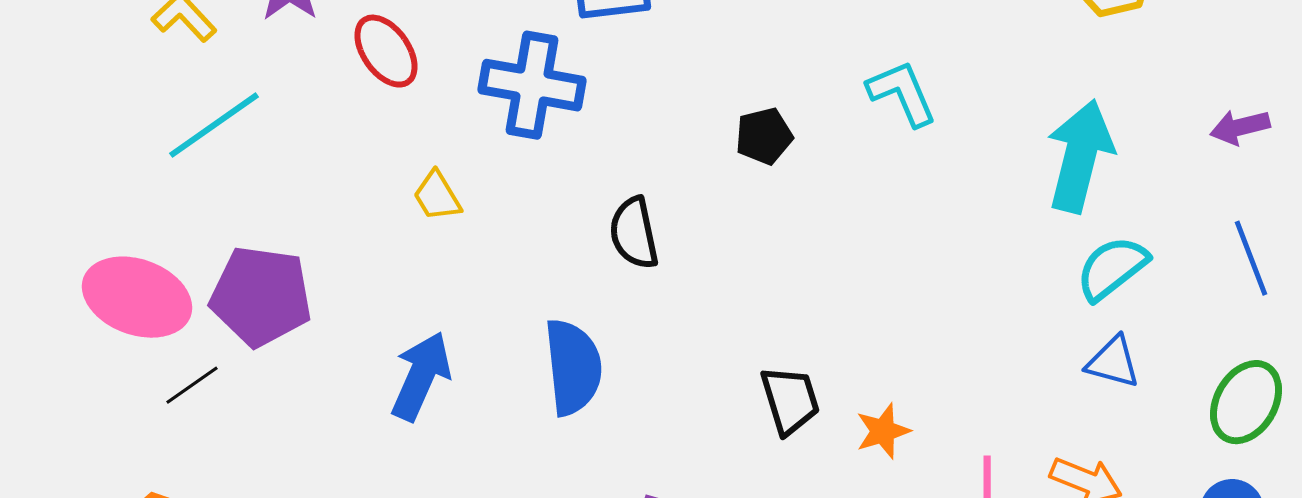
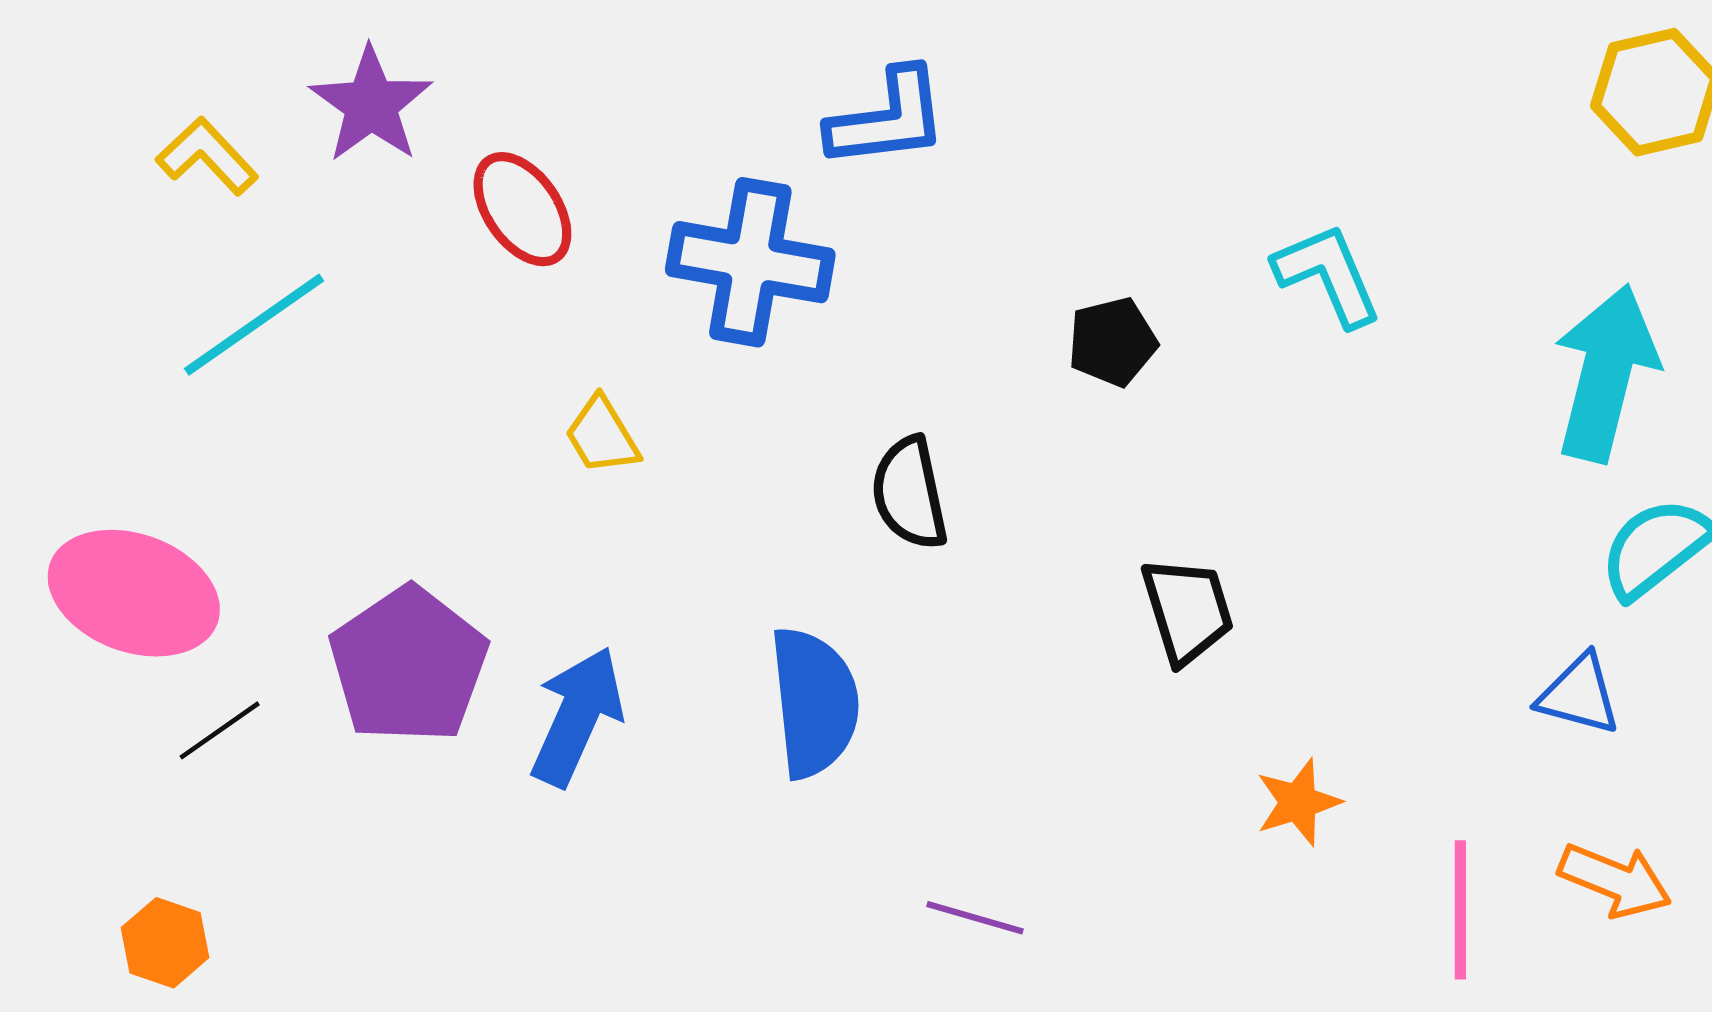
purple pentagon: (261, 296) -> (408, 665), moved, turned 30
blue triangle: (1113, 362) -> (1579, 695), moved
black trapezoid: (790, 400) -> (1187, 610), moved

